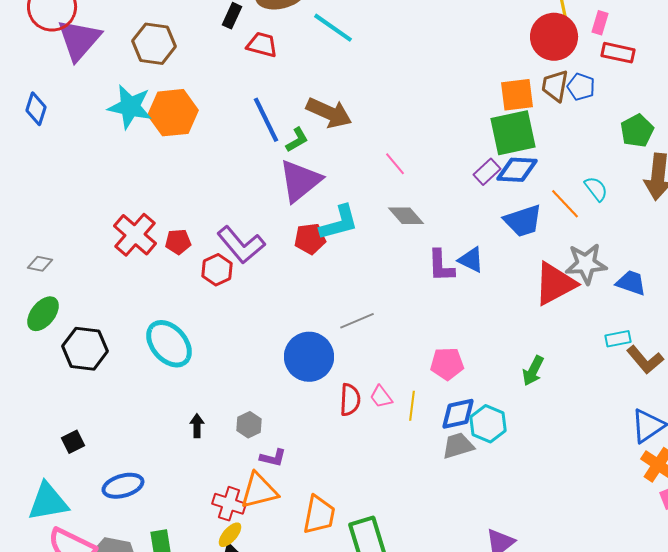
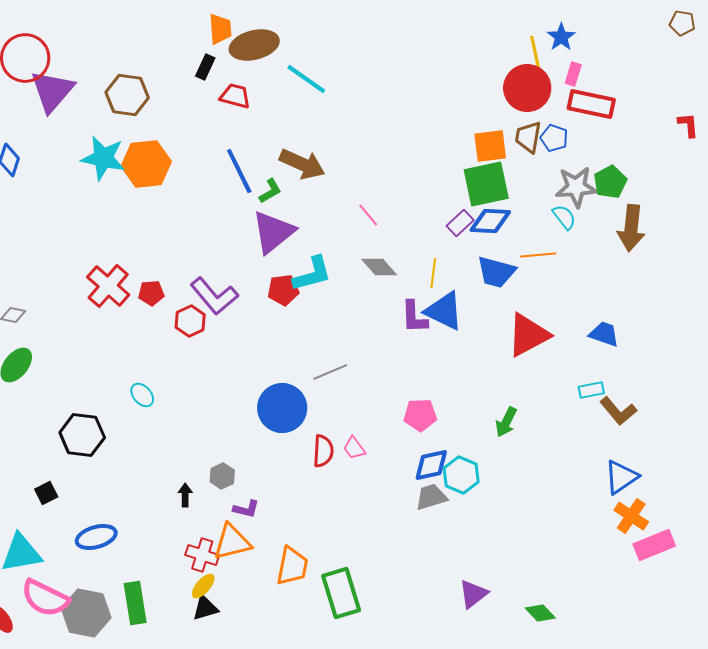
red rectangle: (618, 53) -> (591, 104), size x1.4
cyan semicircle: (596, 189) -> (564, 217), moved
orange line: (565, 204) -> (538, 255), turned -52
blue trapezoid: (523, 221) -> (496, 272), turned 33
blue triangle: (471, 260) -> (444, 311), size x1.5
gray star: (586, 264) -> (576, 187), moved
cyan ellipse: (169, 344) -> (142, 395), size x0.5
black hexagon: (85, 349) -> (82, 435), moved
yellow line: (412, 406) -> (433, 273), moved
black arrow: (197, 426) -> (185, 495), moved

